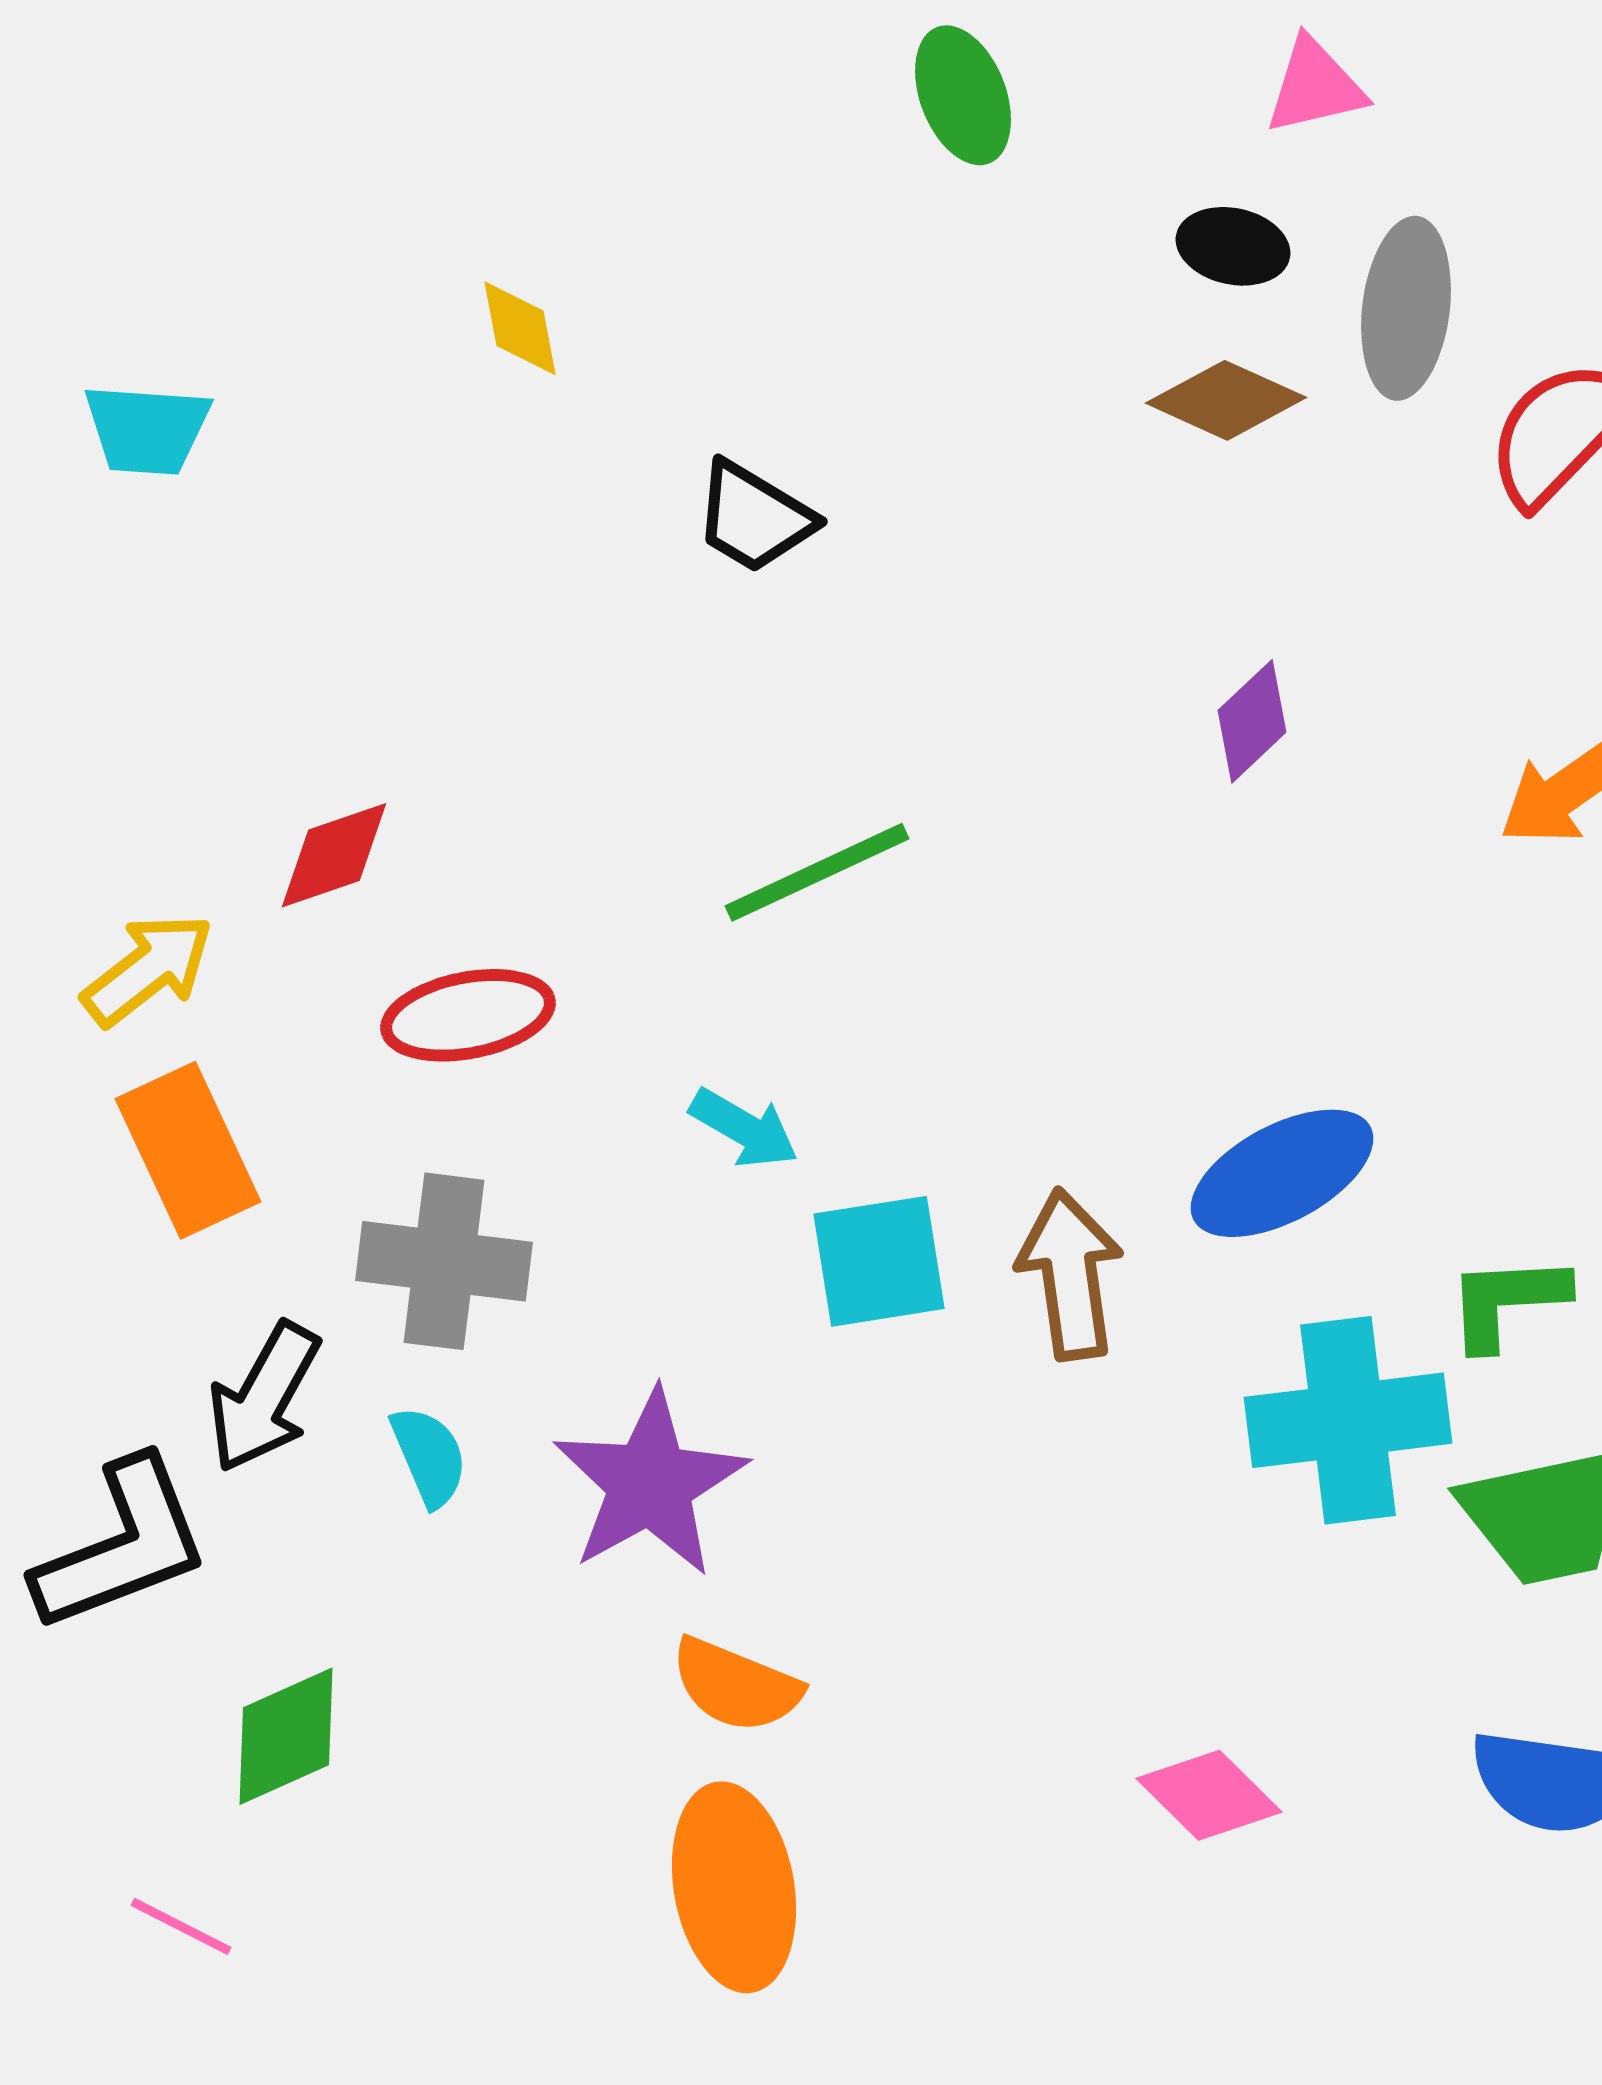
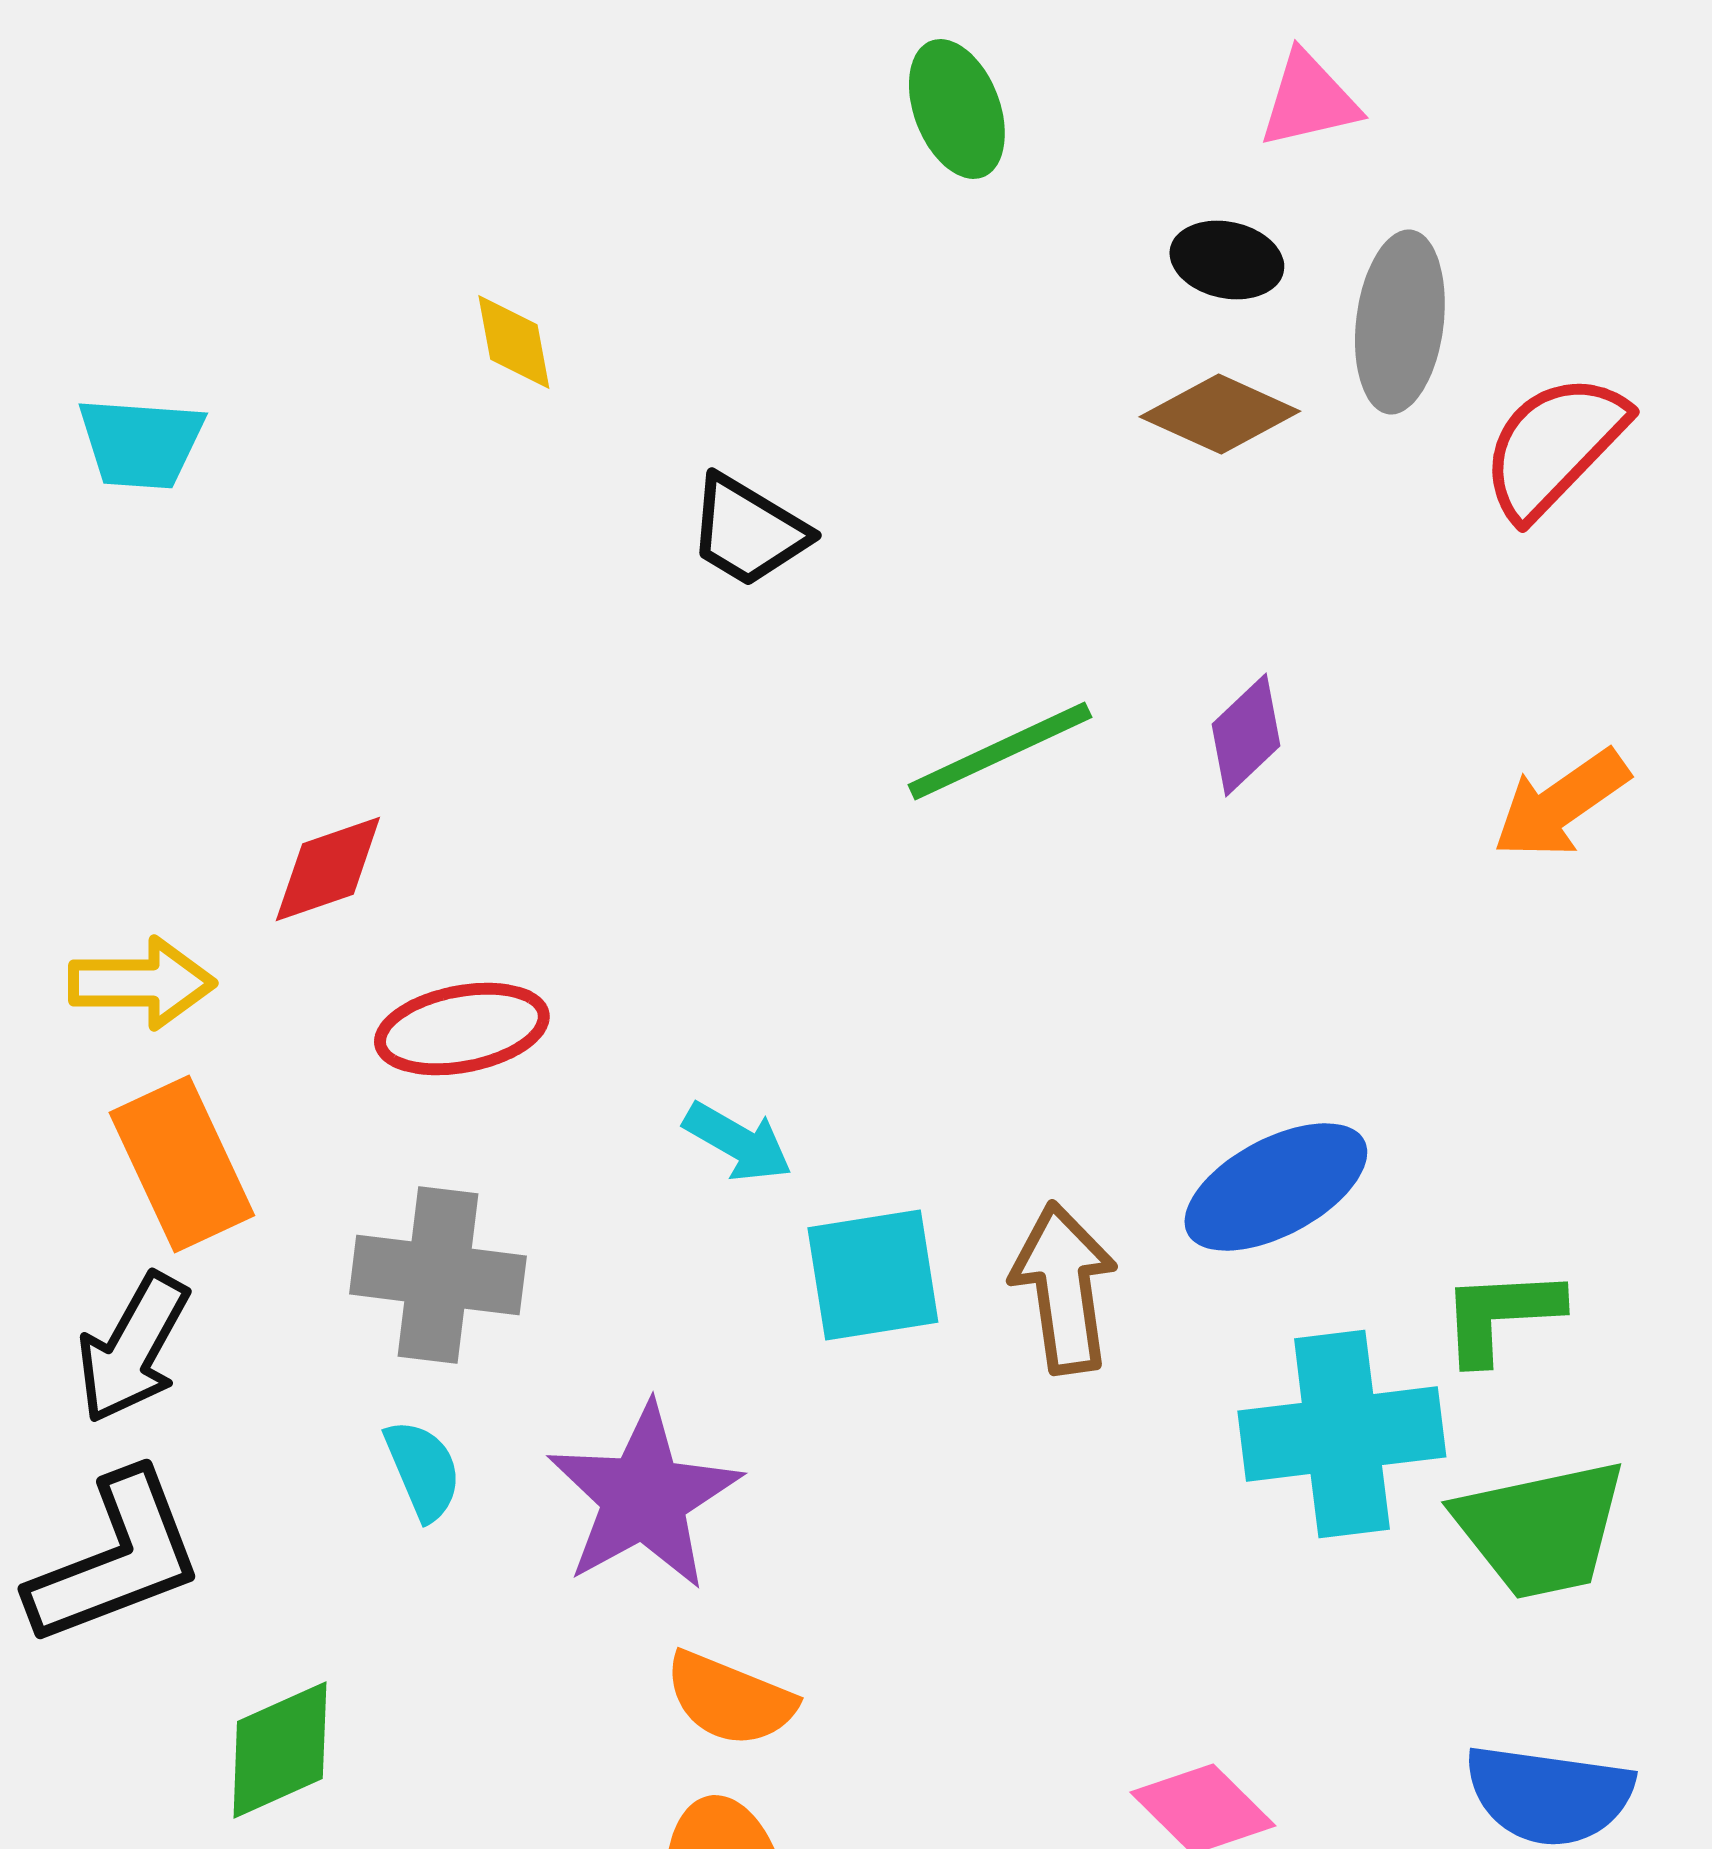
green line: (817, 872) -> (1000, 751), moved
yellow arrow: (148, 969) -> (142, 983), turned 38
black arrow: (264, 1397) -> (133, 1348), moved

